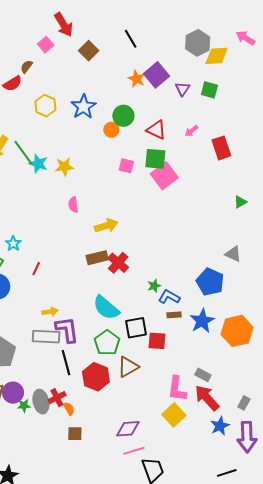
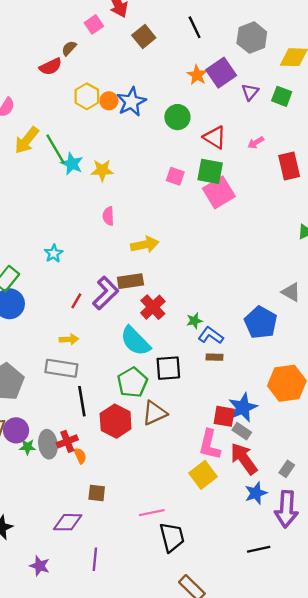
gray hexagon: (198, 43) -> (252, 38), moved
orange circle: (111, 130) -> (109, 101), moved
cyan star: (13, 244) -> (54, 253), moved
red cross: (118, 263) -> (153, 307), moved
red line: (36, 269) -> (76, 301), moved
blue star: (202, 321) -> (243, 407), moved
purple L-shape: (67, 330) -> (106, 293), moved, turned 48
red square: (157, 341) -> (224, 416), moved
purple diamond: (128, 429) -> (68, 522), moved
brown square: (75, 434) -> (97, 493), moved

